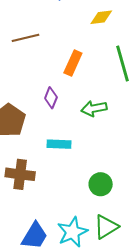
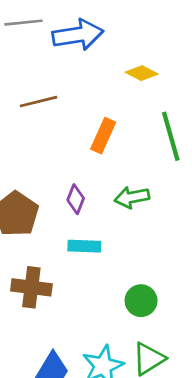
yellow diamond: (101, 17) -> (142, 73), turned 35
purple diamond: (51, 98) -> (76, 199), moved

